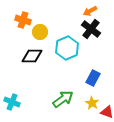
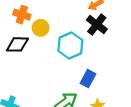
black diamond: (32, 56) -> (17, 44), moved
blue rectangle: (93, 78) -> (88, 79), moved

